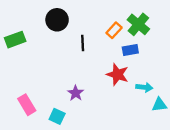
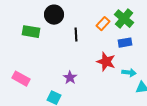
green rectangle: (15, 40) -> (31, 32), moved, turned 30
blue rectangle: (130, 50) -> (125, 43), moved
pink rectangle: (27, 105) -> (21, 79), moved, turned -30

